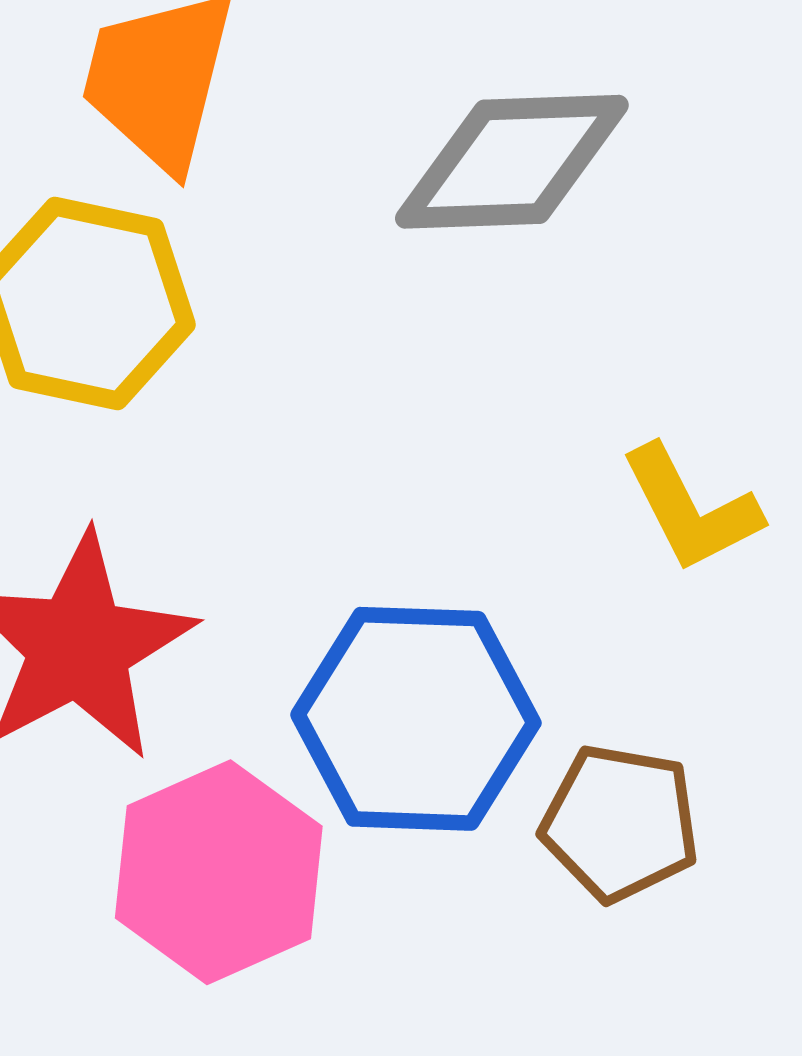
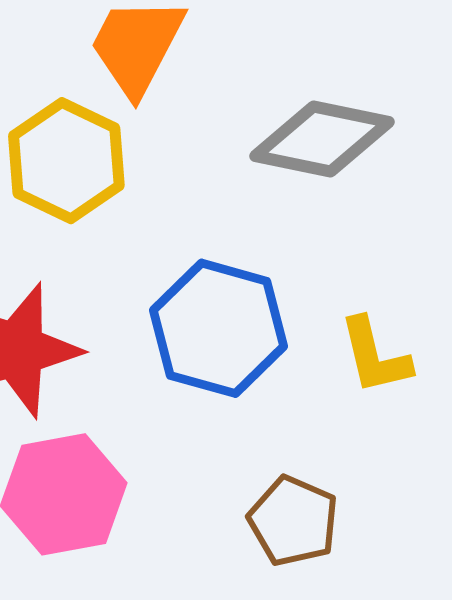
blue hexagon: (416, 719) -> (218, 328), moved

